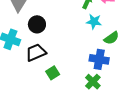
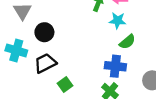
cyan star: (94, 22) -> (117, 21), moved

